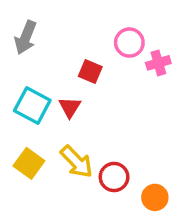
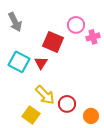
gray arrow: (26, 37) -> (15, 22), turned -48
red square: (90, 71) -> (53, 42), size x1.5
yellow square: (29, 163) -> (31, 115), moved

